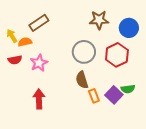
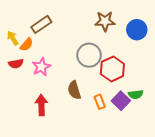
orange semicircle: (25, 42) -> (27, 45), turned 144
red hexagon: (117, 55) -> (112, 69), moved
brown semicircle: (82, 80) -> (74, 90), moved

